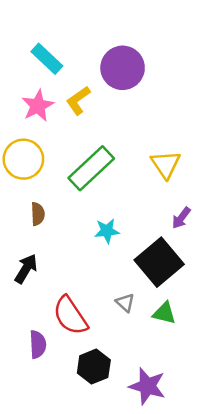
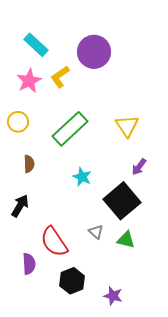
yellow circle: (23, 159) -> (18, 122), size x0.7
cyan star: (107, 231) -> (82, 177), turned 30
purple star: (147, 386) -> (113, 296), size x0.7

